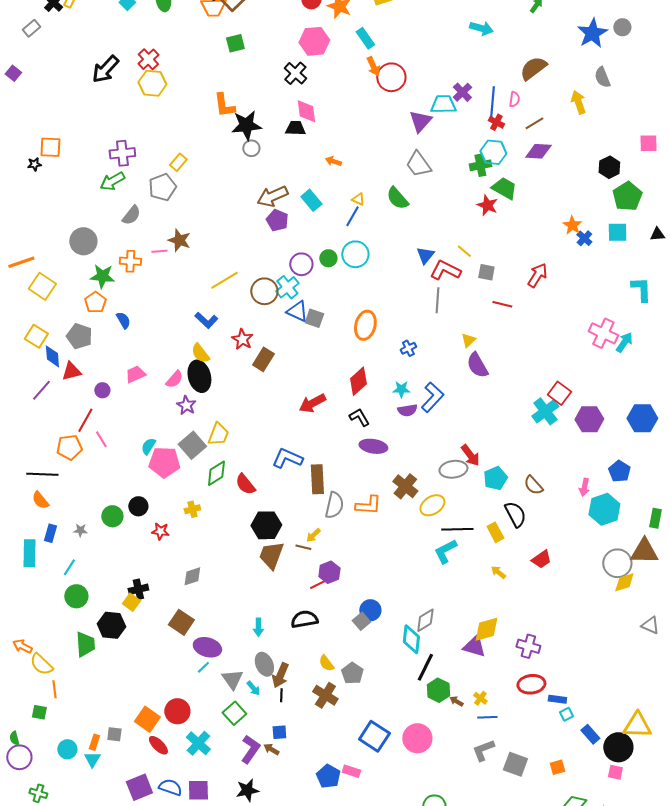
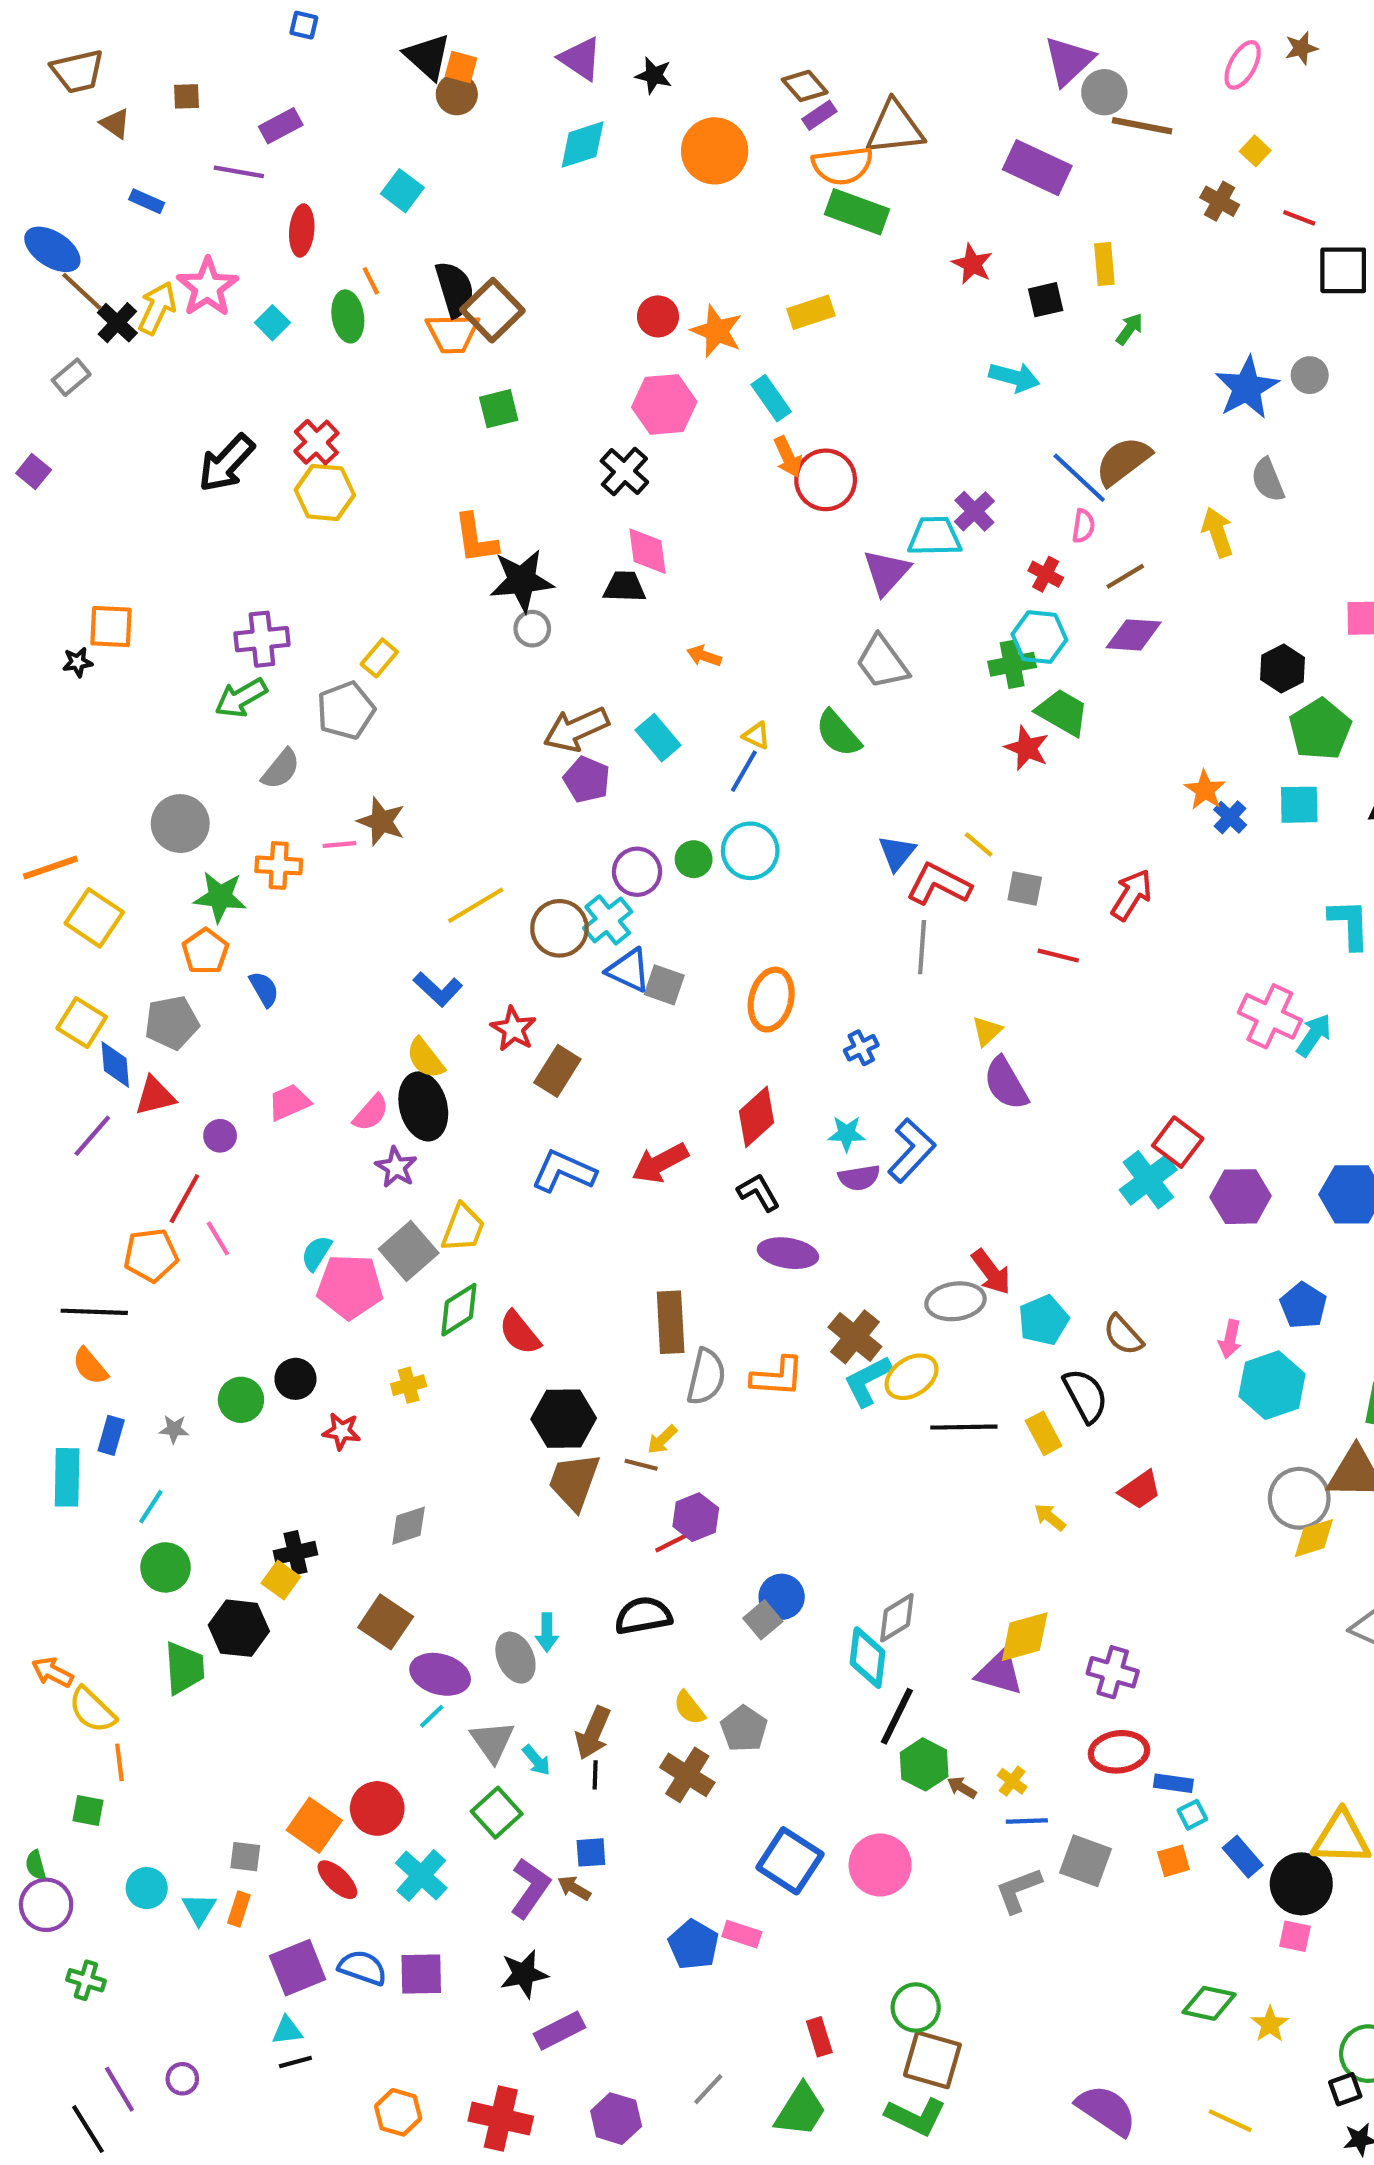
blue line: (492, 102) -> (1079, 478), moved, turned -52
gray pentagon: (79, 336) -> (172, 1023), turned -30
blue L-shape: (287, 458) -> (564, 1171), moved
cyan L-shape: (445, 551) -> (868, 1381), moved
gray ellipse: (264, 664) -> (515, 1658), moved
orange rectangle: (94, 742) -> (239, 1909), moved
gray square: (515, 764) -> (1085, 1861), moved
orange square: (557, 767) -> (1173, 1861), moved

